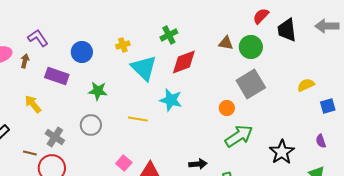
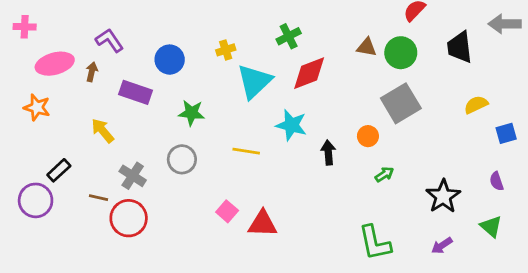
black trapezoid: (287, 30) -> (460, 47), moved
cyan triangle: (144, 68) -> (254, 81), turned 32
green arrow: (239, 136) -> (384, 174), size x0.5
black arrow: (198, 164) -> (328, 153), moved, turned -90

